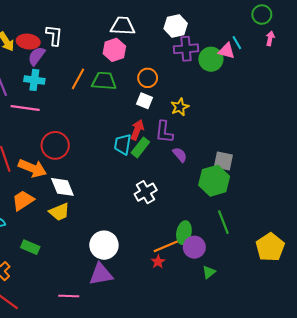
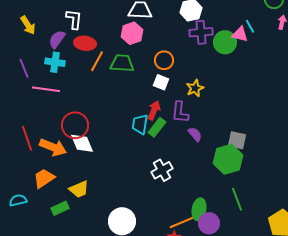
red ellipse: (28, 42) -> (85, 43), moved
white diamond: (62, 187) -> (82, 143), moved
green rectangle: (30, 247) -> (60, 208), moved, turned -48

